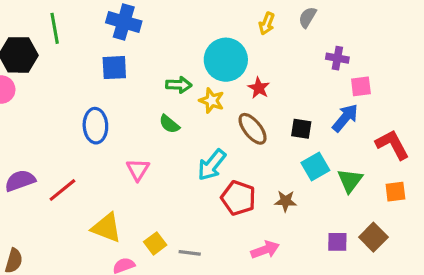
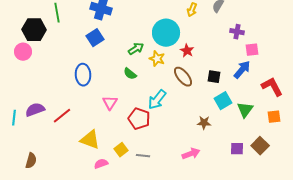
blue square: (114, 68) -> (95, 38), turned -30
green arrow: (179, 85) -> (136, 49), turned -35
red pentagon: (238, 198) -> (139, 119), moved

